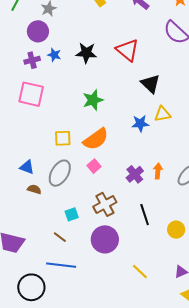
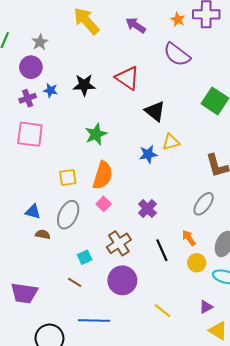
orange semicircle: (96, 139) -> (103, 175), turned -32
orange arrow: (158, 171) -> (189, 238), moved, turned -35
blue line: (61, 265) -> (94, 320), moved

